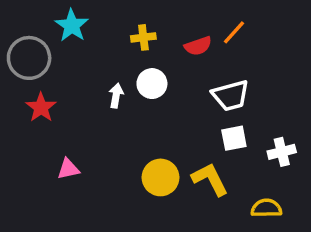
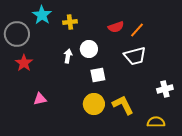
orange line: (234, 32) -> (137, 30), moved
yellow cross: (143, 37) -> (70, 22), moved
white square: (234, 138) -> (98, 75), moved

